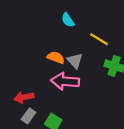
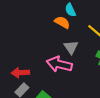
orange semicircle: (56, 57) -> (62, 22), moved

